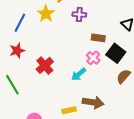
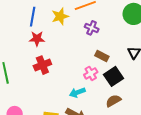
blue line: (20, 23) -> (33, 17), turned -36
red star: (17, 51) -> (37, 39), moved
cyan arrow: (79, 74) -> (77, 92), moved

